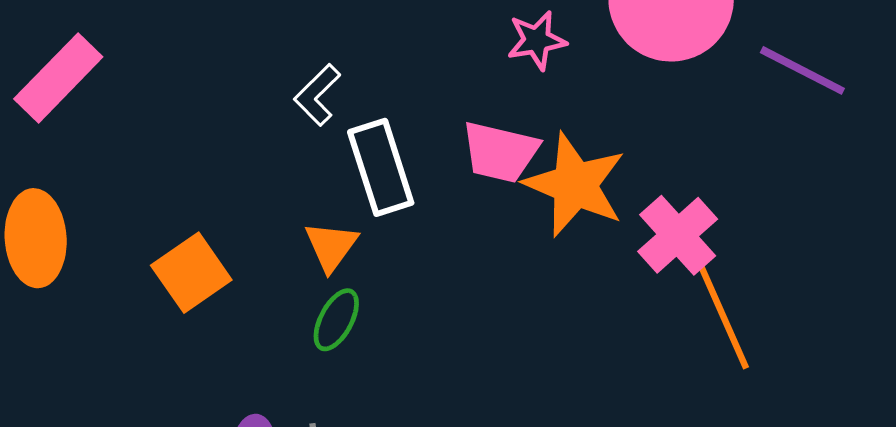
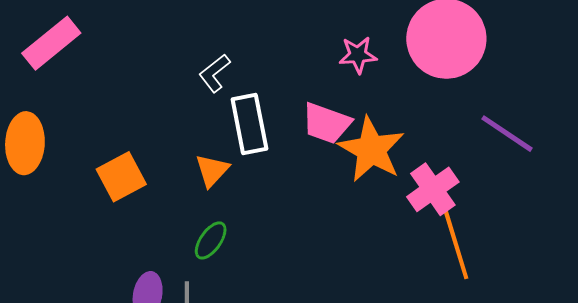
purple line: (802, 70) -> (507, 134), moved
green ellipse: (336, 320) -> (211, 240), moved

